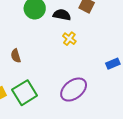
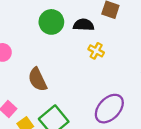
brown semicircle: (16, 56) -> (38, 79), size x1.5

